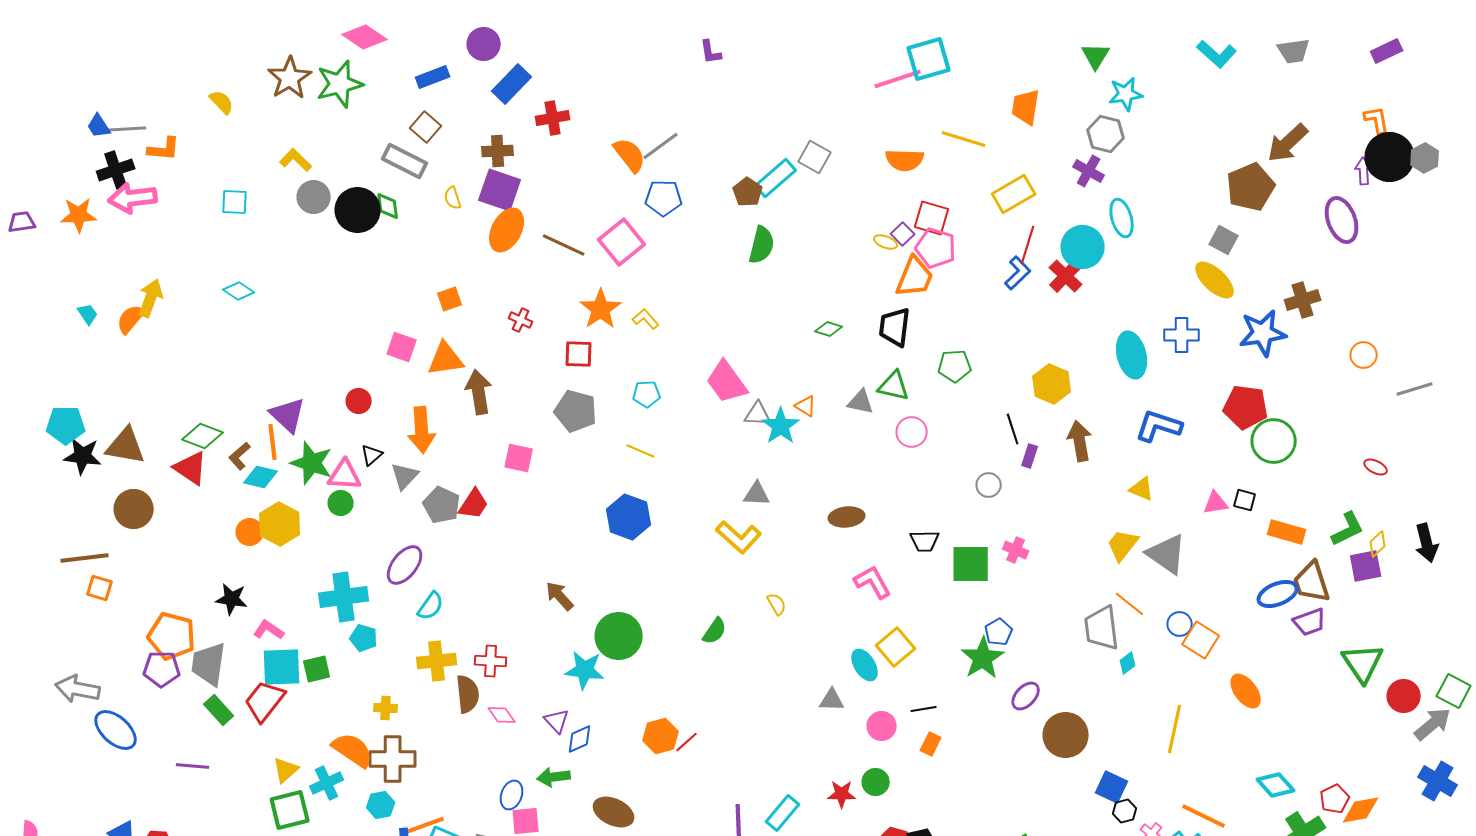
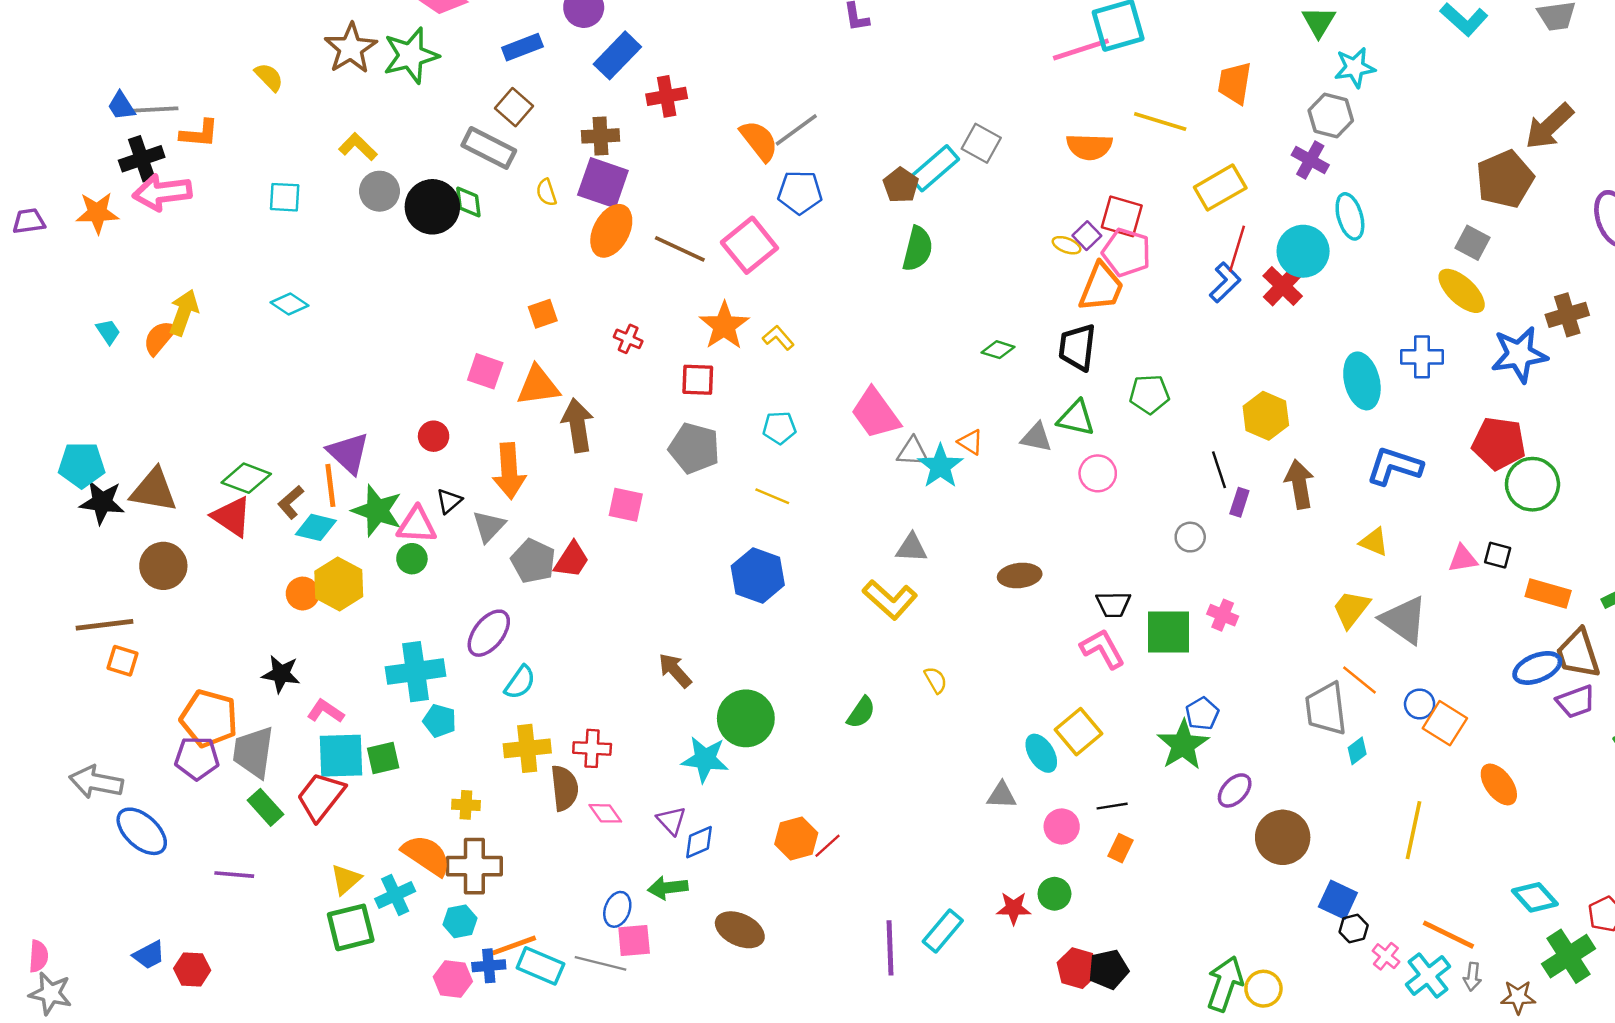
pink L-shape: (873, 582) -> (1103, 649), moved

